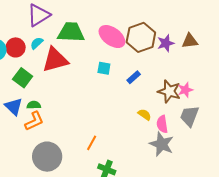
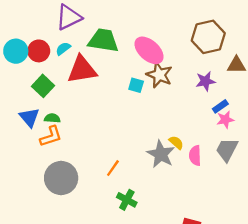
brown hexagon: (141, 37) -> (208, 37), moved
purple star: (166, 43) -> (205, 81), moved
blue rectangle: (134, 77) -> (220, 106), moved
brown star: (169, 91) -> (159, 75), moved
gray star: (162, 144) -> (161, 154), moved

